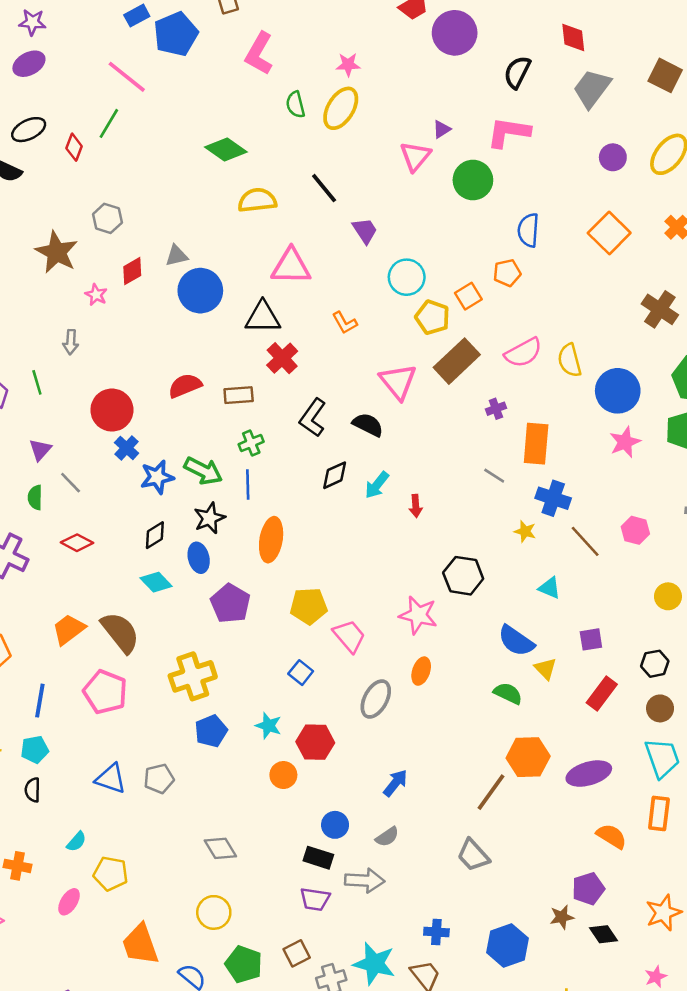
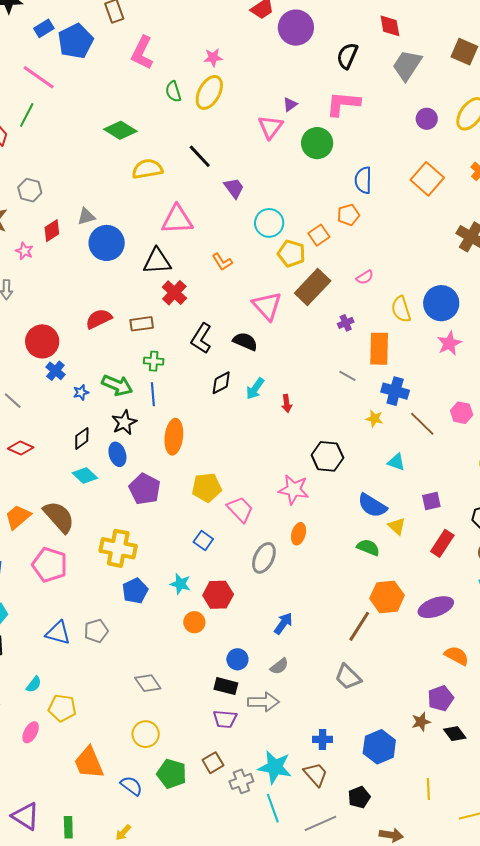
pink semicircle: (523, 353) -> (365, 277), size x0.6
yellow semicircle: (570, 360) -> (401, 309), moved
green cross: (251, 443) -> (154, 361), turned 30
blue star: (157, 477) -> (81, 392), size x0.6
yellow cross: (193, 676) -> (118, 548), turned 33

